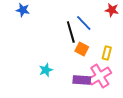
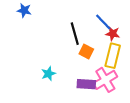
red star: (112, 10) -> (113, 34), moved
blue line: (84, 23) -> (103, 22), moved
yellow rectangle: (107, 53) -> (113, 56), size x1.6

